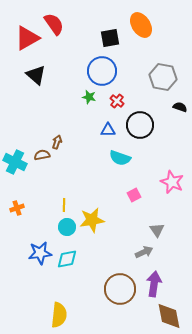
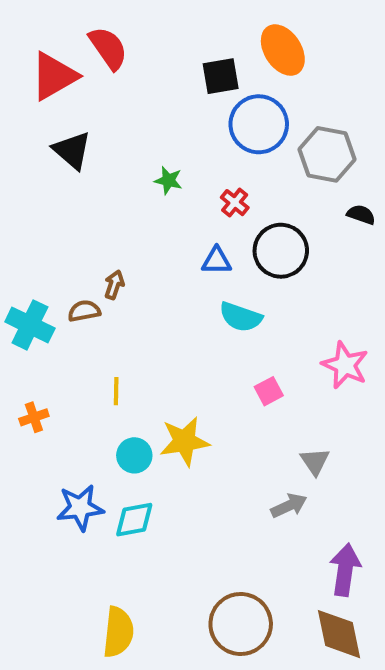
blue circle: (102, 71) -> (259, 124), moved
green star: (89, 97) -> (168, 180), moved
yellow line: (64, 205) -> (116, 391), moved
purple arrow: (154, 284) -> (345, 570), moved
brown circle: (120, 289) -> (241, 624), moved

